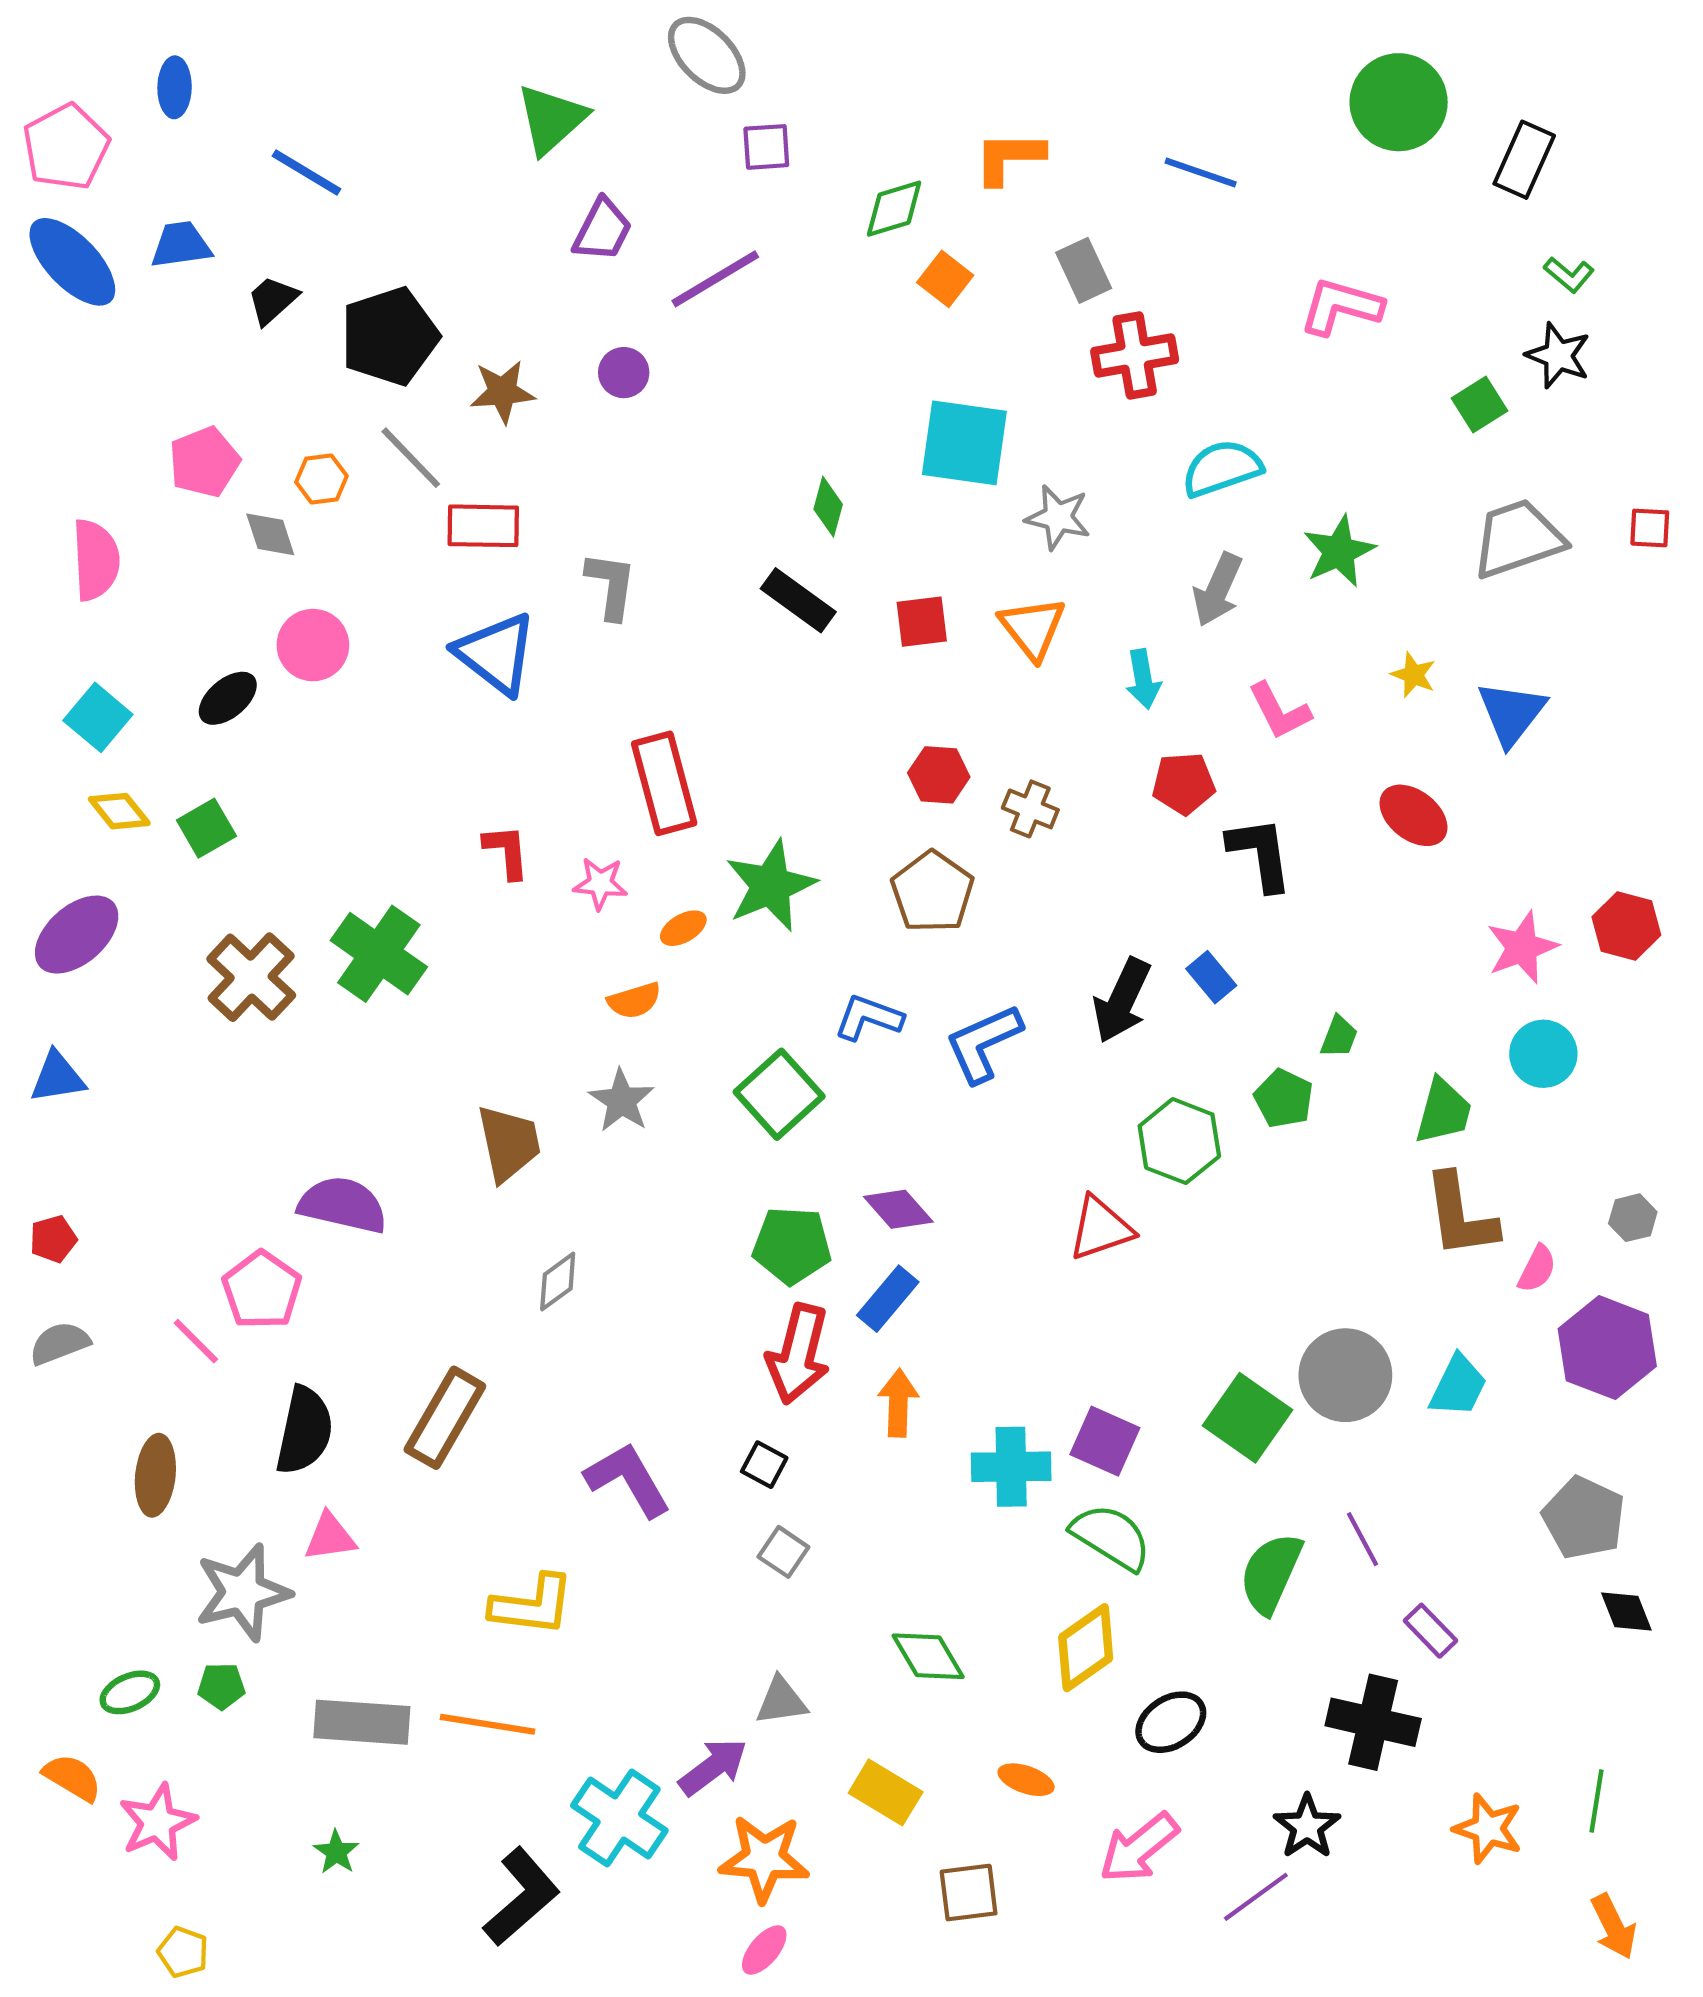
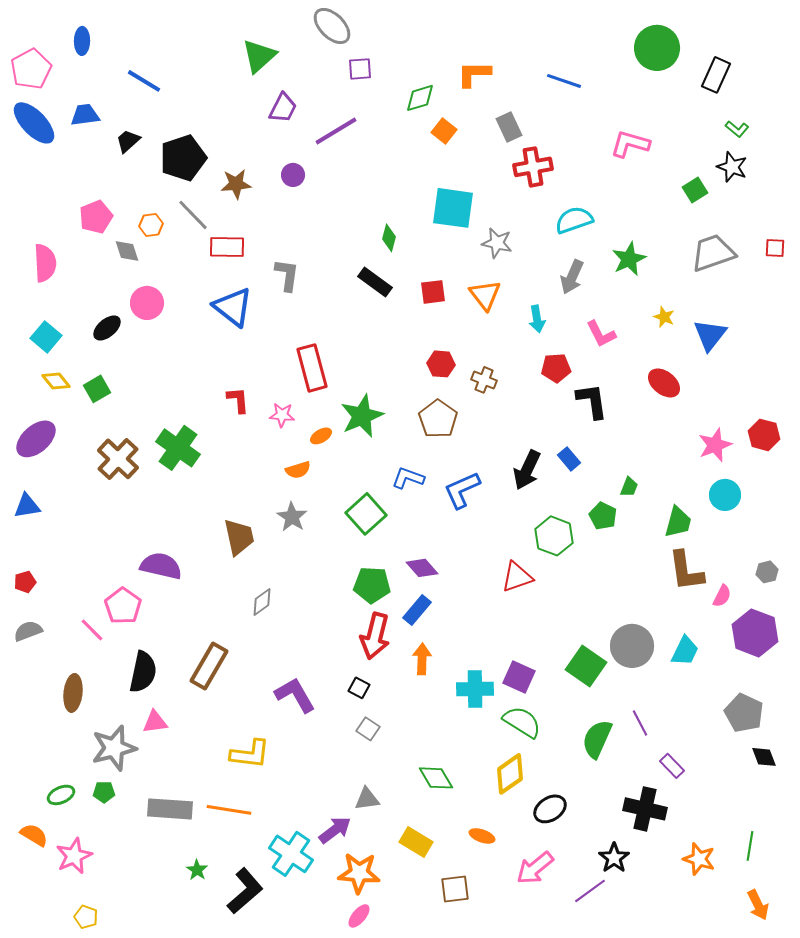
green star: (336, 1852) -> (197, 870), moved

